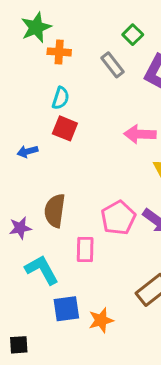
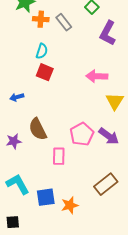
gray rectangle: (113, 65) -> (64, 22), moved
blue arrow: (27, 151) -> (17, 97), moved
brown semicircle: (55, 211) -> (38, 129), turned -35
cyan L-shape: (42, 270) -> (18, 184), moved

